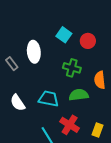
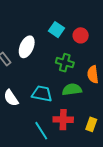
white ellipse: (34, 52) -> (27, 47), turned 30
red cross: (70, 125) -> (63, 120), turned -30

